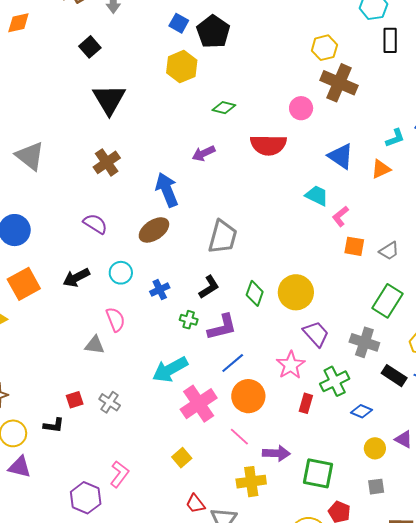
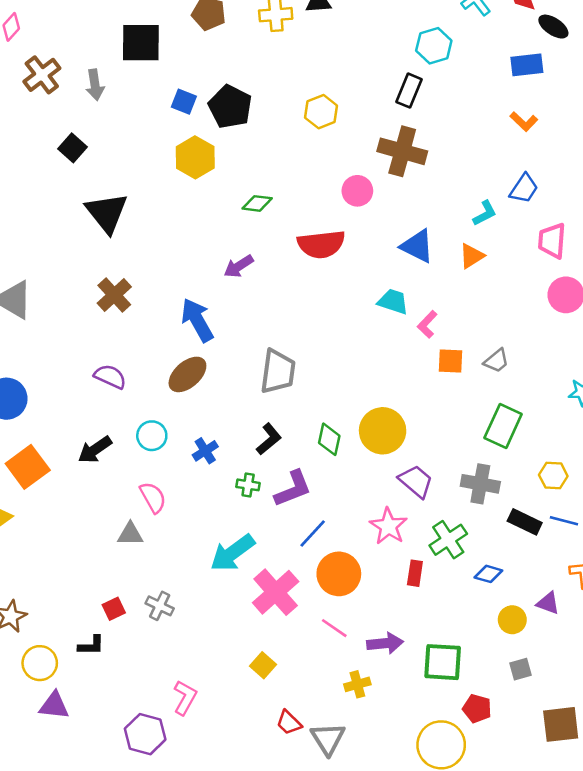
black rectangle: (390, 40) -> (409, 91), moved, turned 30
yellow hexagon: (324, 48) -> (321, 112), moved
yellow cross: (251, 482) -> (357, 684), size x0.7

